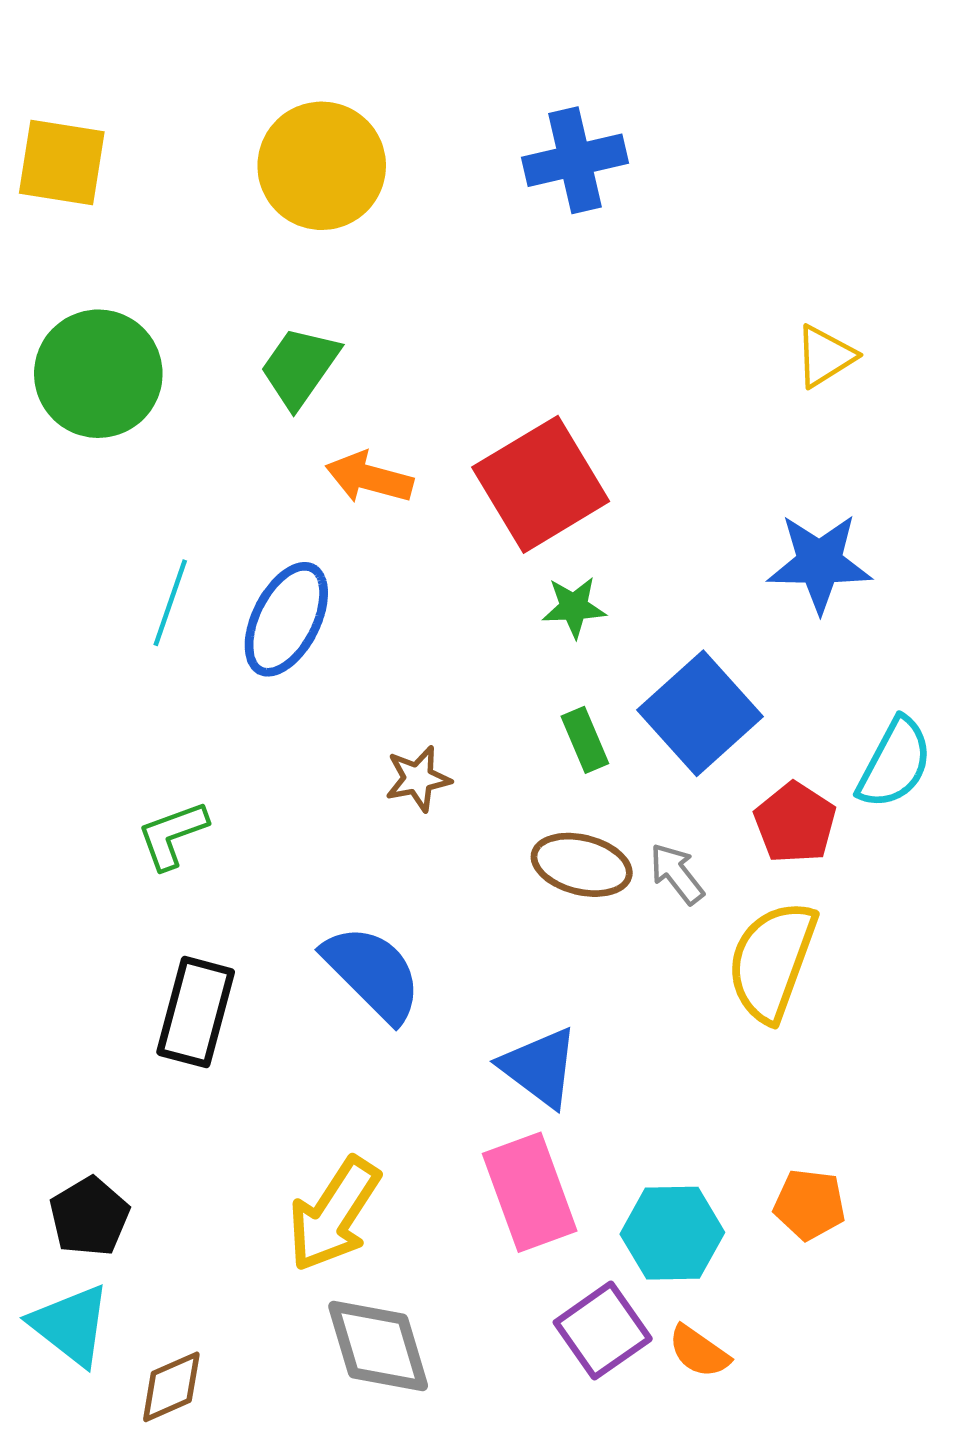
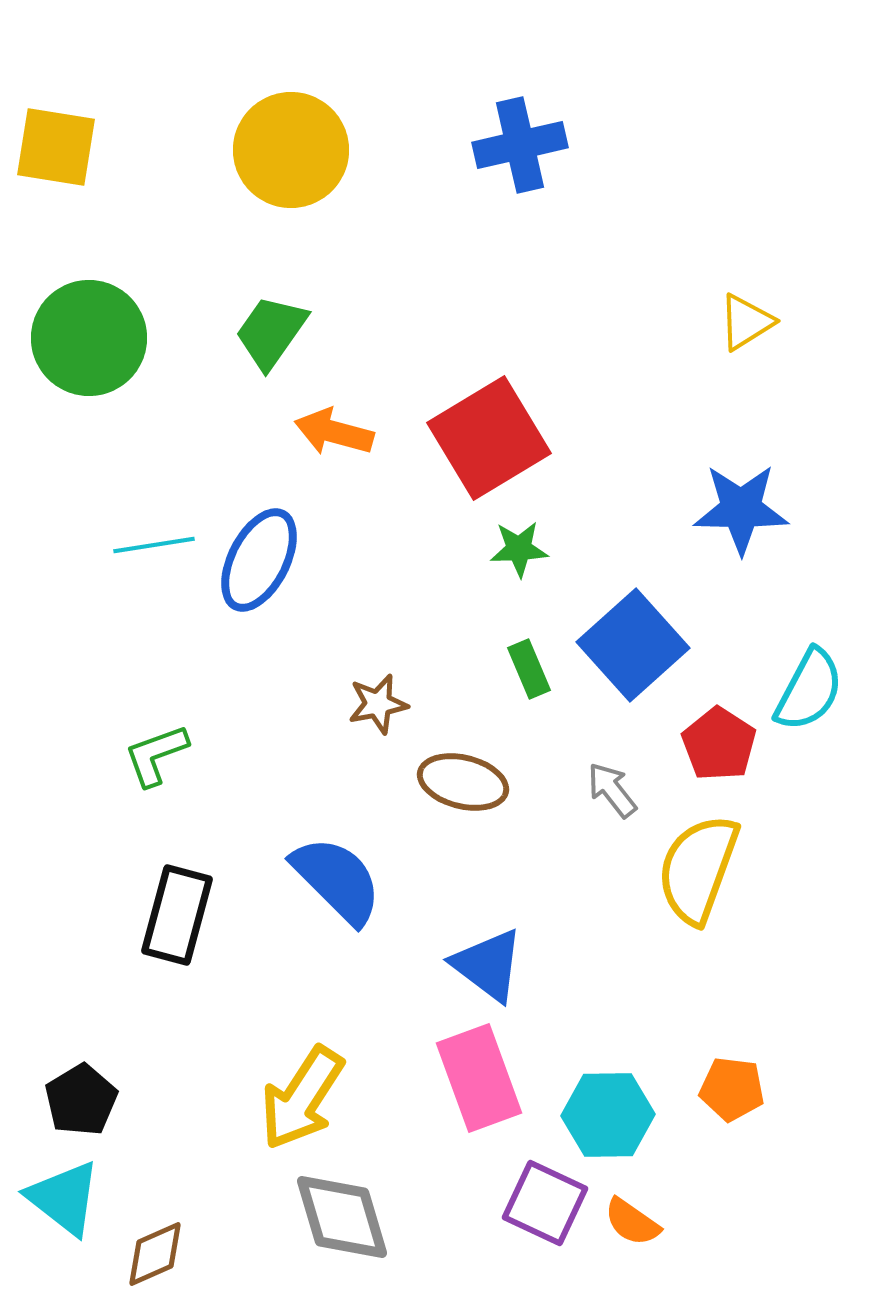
cyan line: (170, 603) -> (154, 545), turned 62
brown ellipse: (582, 865) -> (463, 782), moved
purple square: (603, 1331) -> (545, 1203), turned -30

